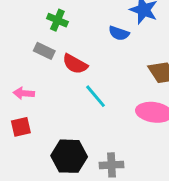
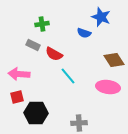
green cross: (57, 20) -> (42, 24), turned -32
pink arrow: (24, 93) -> (19, 74), size x1.5
black hexagon: (69, 156) -> (36, 113), moved

